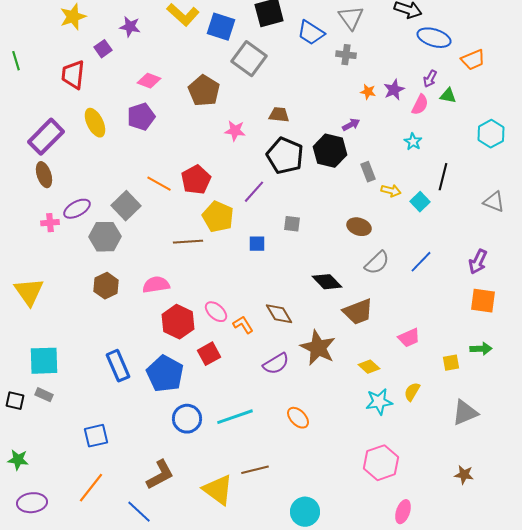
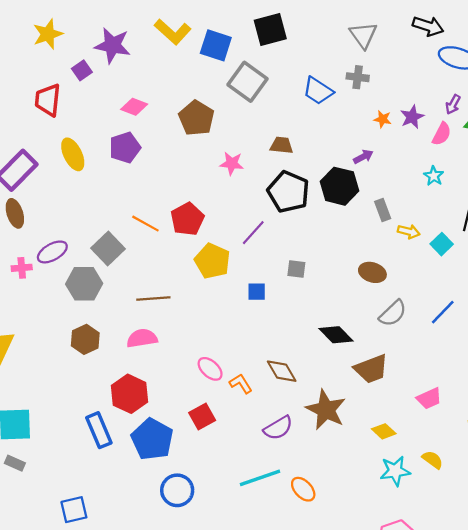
purple star: (130, 27) -> (112, 45), size x1.5
blue trapezoid: (311, 33) -> (318, 91), moved
brown line: (188, 242) -> (153, 299), moved
red hexagon: (178, 322) -> (130, 394), moved
yellow semicircle: (412, 392) -> (433, 460), turned 96
cyan line: (235, 417) -> (260, 478), moved

